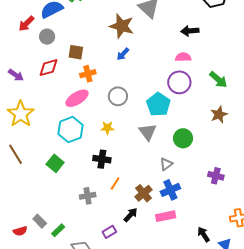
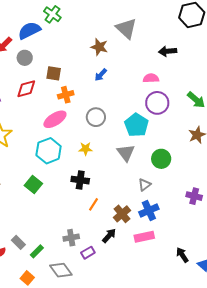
brown star: (122, 26) -> (99, 47), size x0.7
pink semicircle: (183, 57) -> (151, 78), moved
gray cross: (88, 196) -> (71, 238), moved

